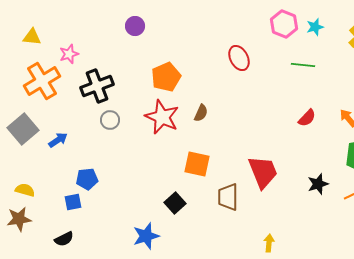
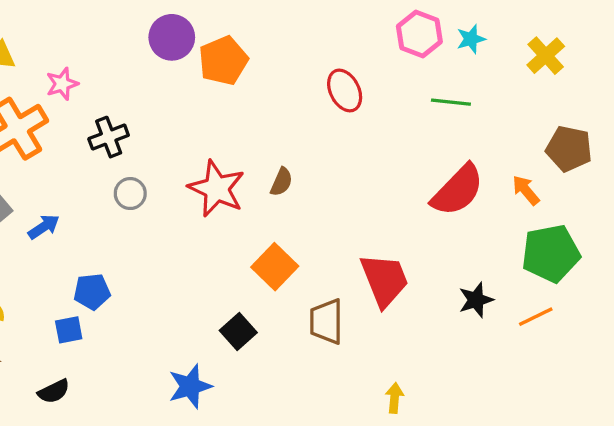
purple circle: (135, 26) -> (172, 37), size x1.4
orange pentagon: (166, 77) -> (223, 61), moved
black cross: (97, 86) -> (109, 137), size x0.7
red semicircle: (307, 118) -> (458, 190), size x1.8
orange square: (197, 164) -> (275, 267), turned 32

